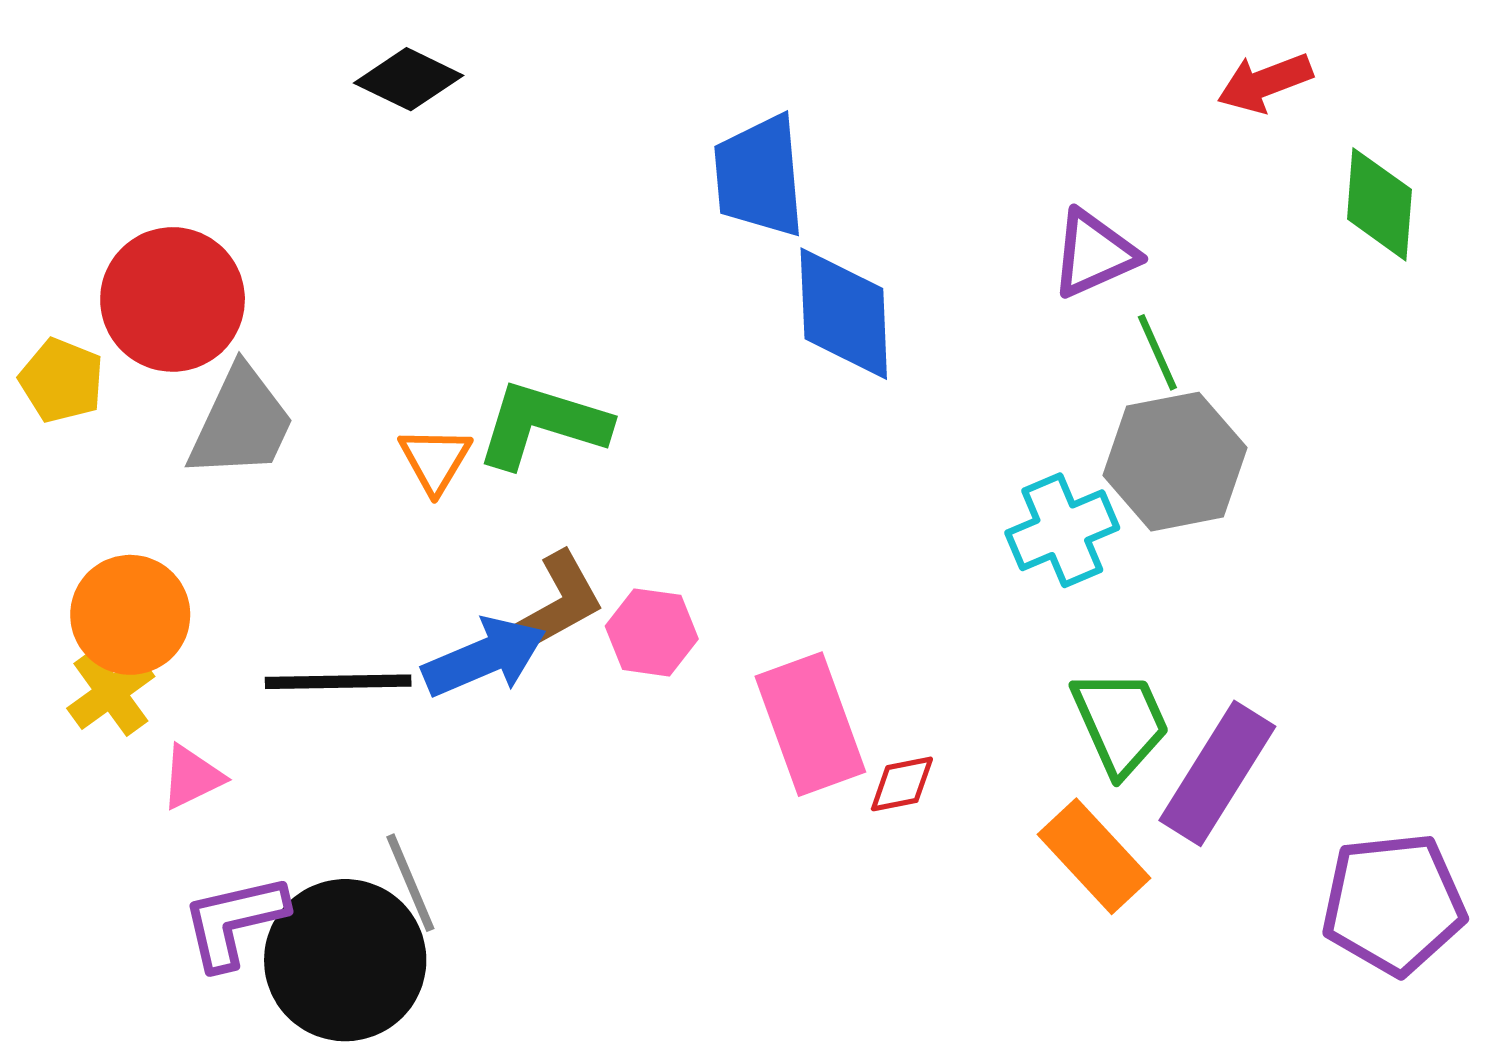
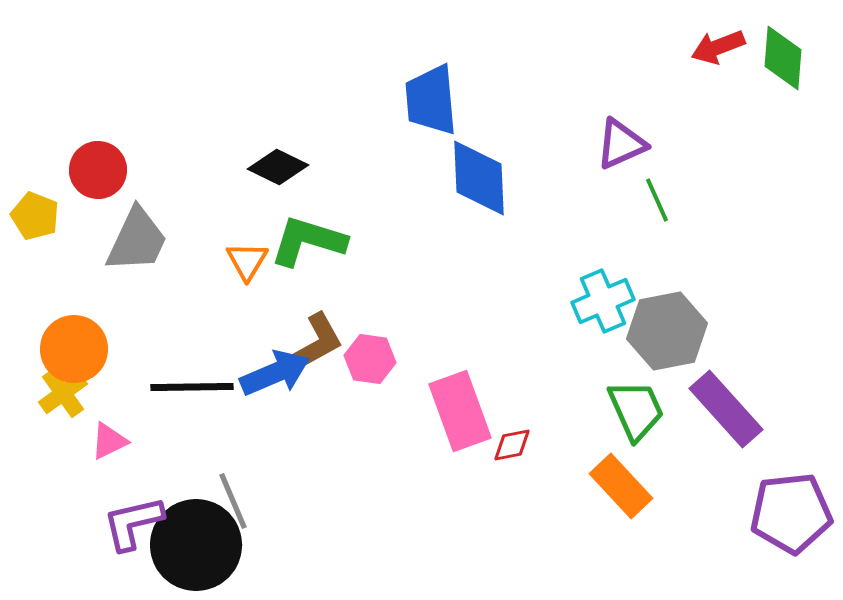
black diamond: (409, 79) -> (278, 167), moved
green diamond: (1379, 204) -> (783, 58), moved
red circle: (173, 299) -> (98, 170), size x0.7
gray hexagon: (1175, 462) -> (667, 331), moved
purple rectangle: (1217, 773) -> (726, 409), moved, turned -74

